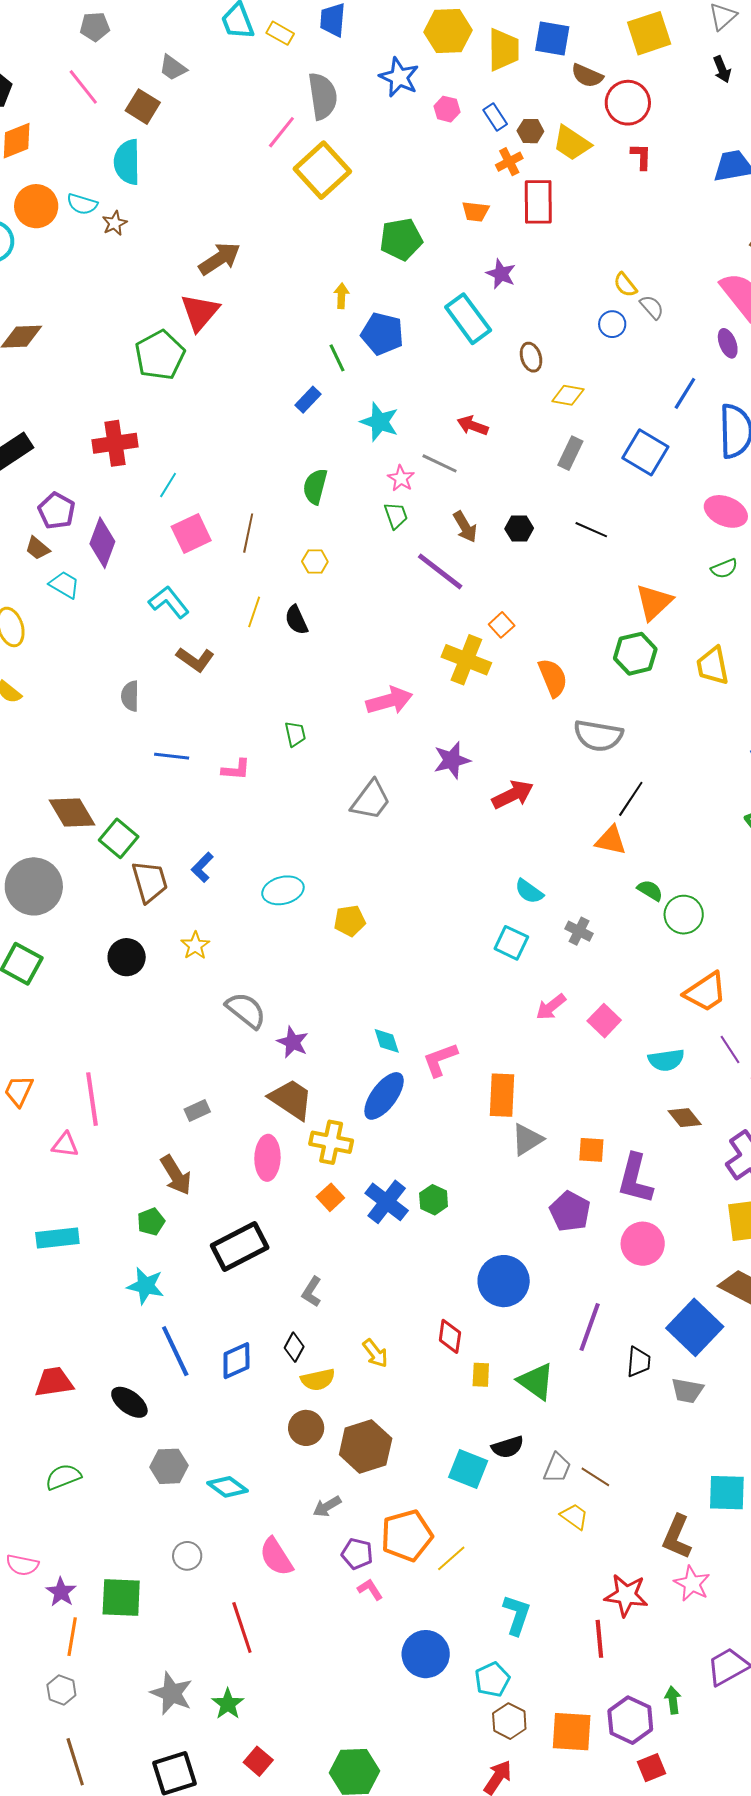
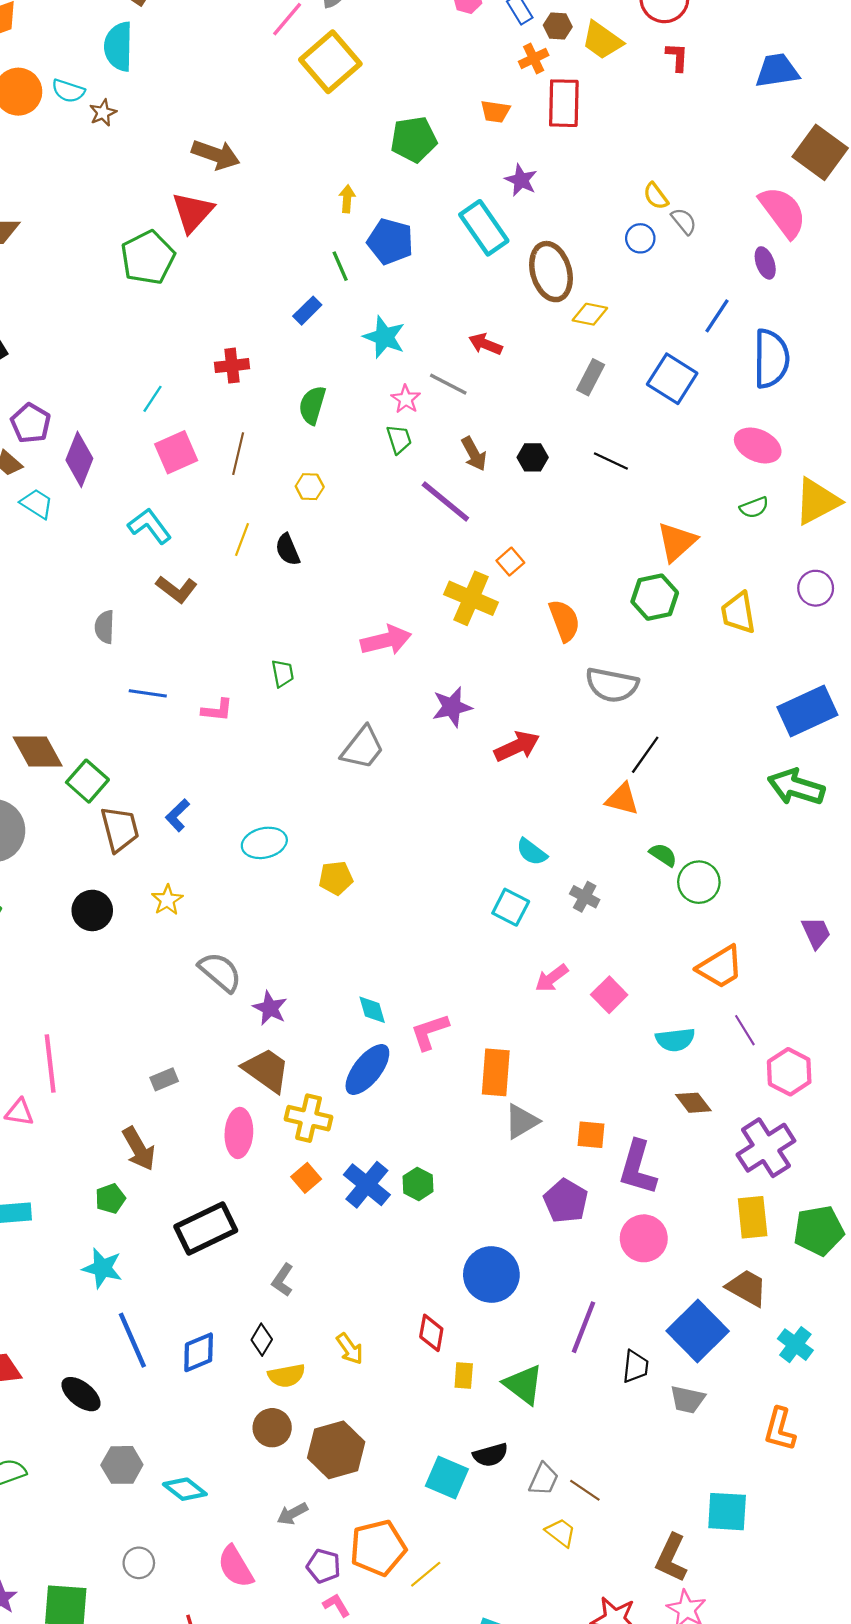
brown arrow: (220, 259) -> (216, 155), turned 51
brown ellipse: (531, 357) -> (551, 272), size x1.8
red cross: (115, 443) -> (232, 366), moved, size x0.7

